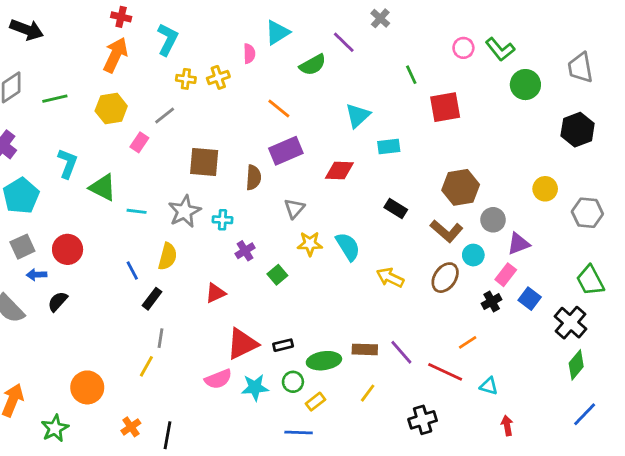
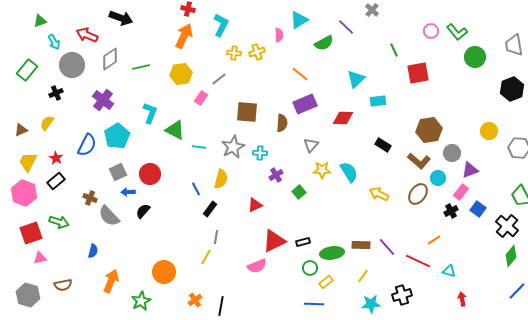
cyan star: (255, 387) -> (371, 304), moved

